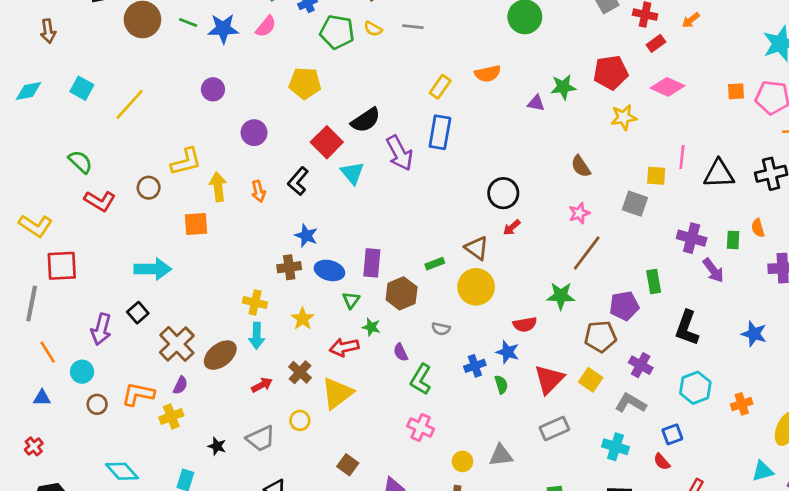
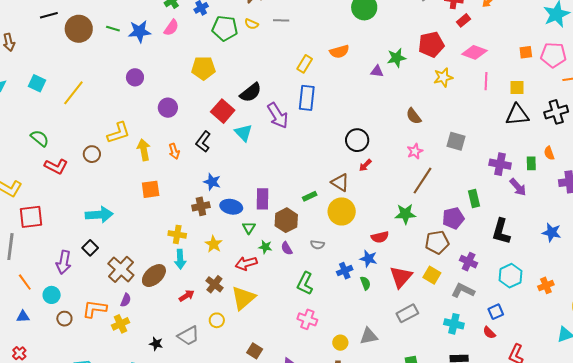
pink line: (682, 157) -> (486, 81), moved
yellow square: (656, 176) -> (517, 88), moved
orange square: (196, 224) -> (151, 189), moved
purple semicircle: (401, 352) -> (287, 248), moved

